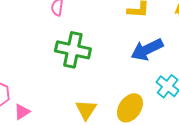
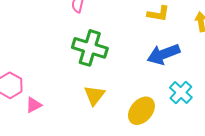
yellow triangle: (86, 110) -> (94, 95), moved

